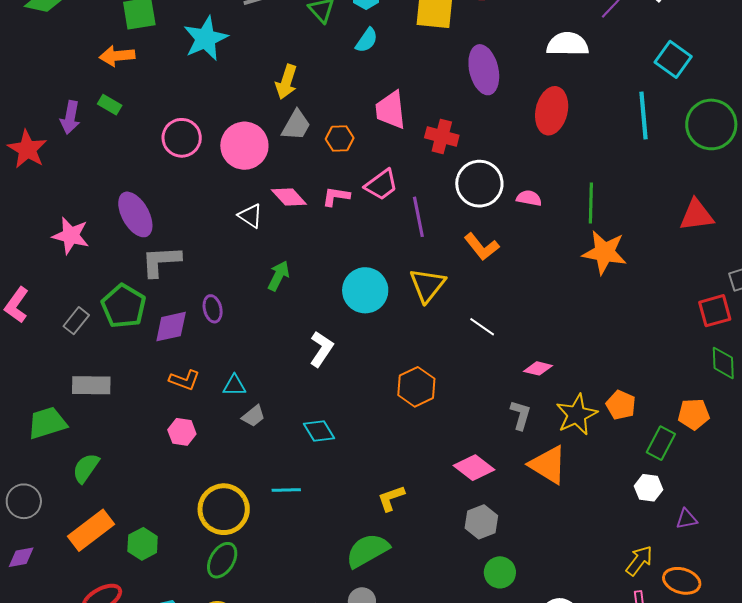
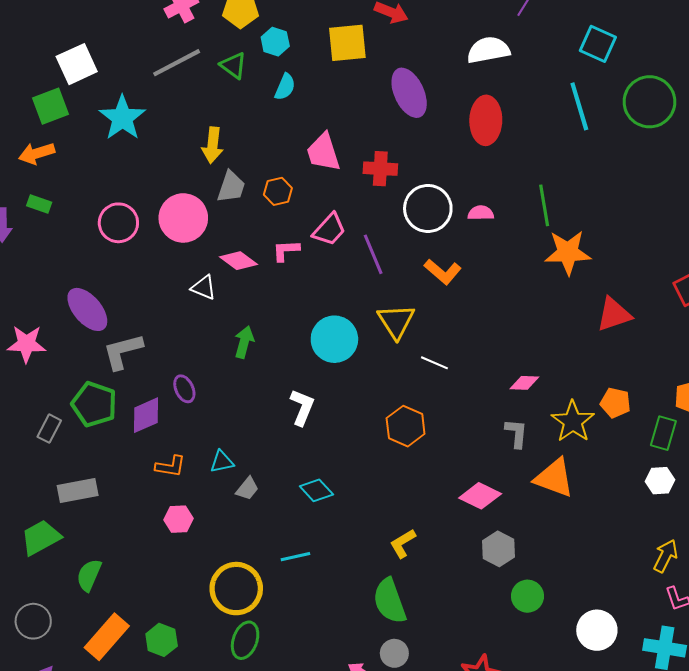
red triangle: (697, 215) -> (614, 314), moved
white line: (482, 327) -> (434, 363), moved
green semicircle: (367, 550) -> (390, 601), turned -69

